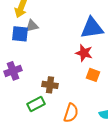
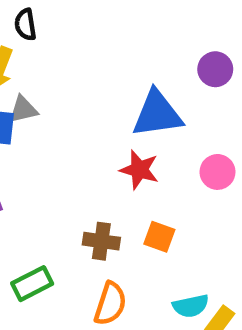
orange square: (93, 75) -> (159, 237), moved
brown cross: (50, 85) -> (101, 241), moved

